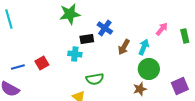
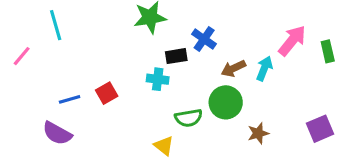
pink arrow: (162, 29) -> (292, 41), size x1.5
brown arrow: (124, 47) -> (233, 68), turned 35
green circle: (149, 69) -> (226, 102), moved

